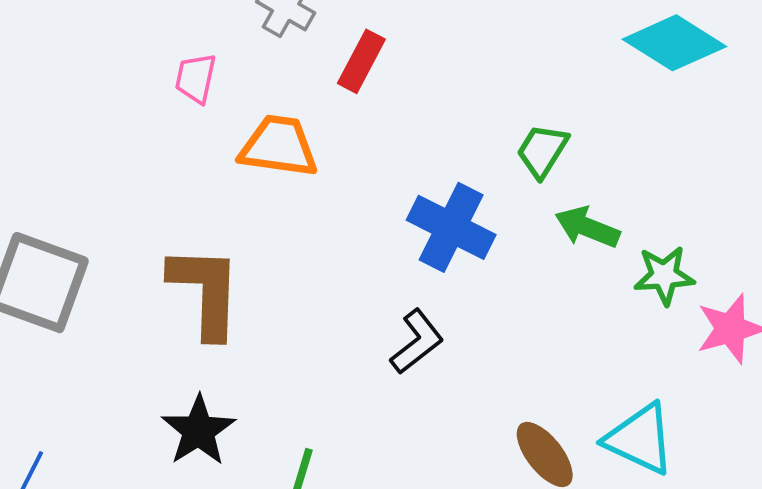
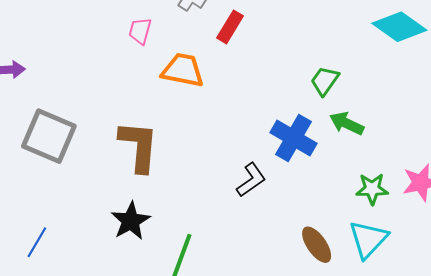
blue cross: (451, 227) -> (293, 138), moved
green star: (664, 275) -> (372, 189), moved
cyan triangle: (640, 439) -> (368, 239), turned 45

